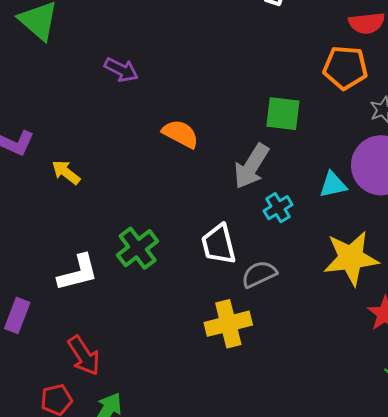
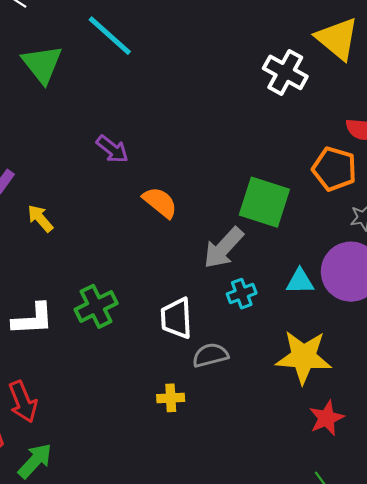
purple arrow: (121, 70) -> (112, 149), moved
green square: (283, 114) -> (264, 202), size x1.4
yellow cross: (228, 324) -> (171, 398), size x0.6

